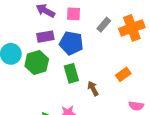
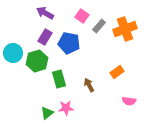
pink square: (73, 14) -> (82, 16), moved, turned 32
purple rectangle: (45, 37) -> (45, 37), turned -49
green rectangle: (71, 73) -> (59, 79), moved

